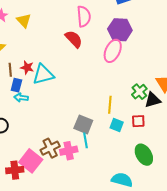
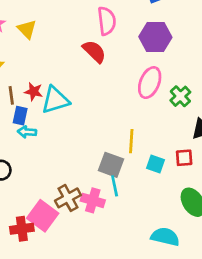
pink ellipse: (113, 51) -> (150, 83), moved
green cross: (139, 92) -> (180, 96), moved
yellow line: (110, 105) -> (131, 141), moved
pink cross: (69, 151) -> (93, 200), turned 30

